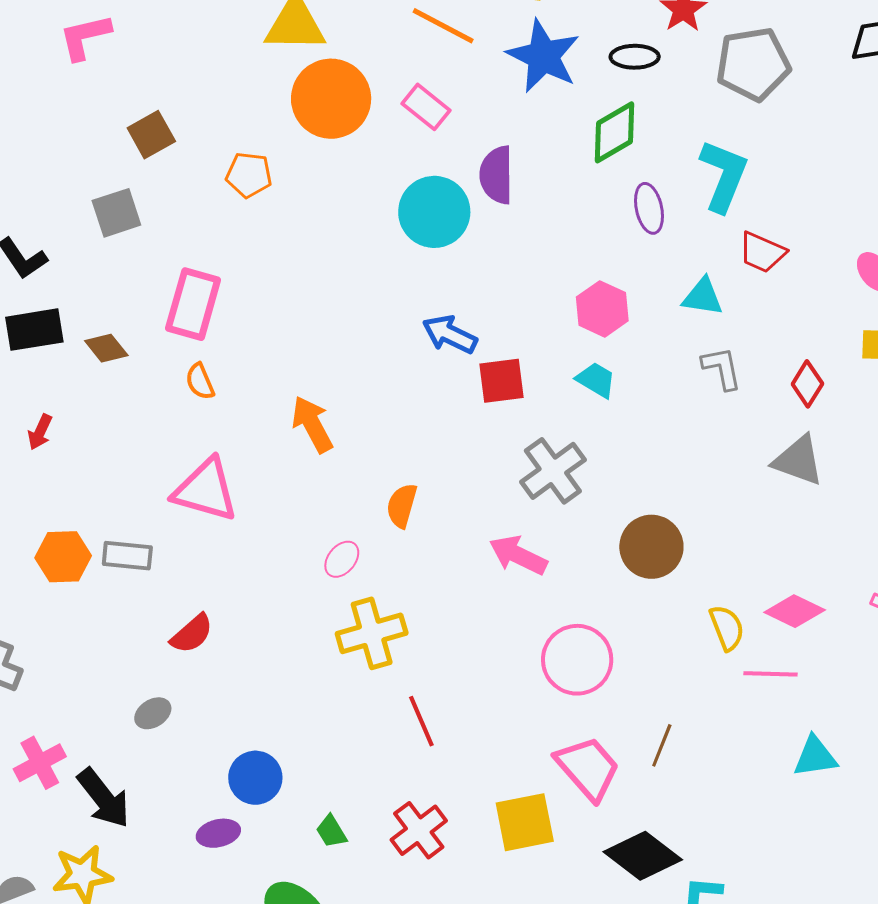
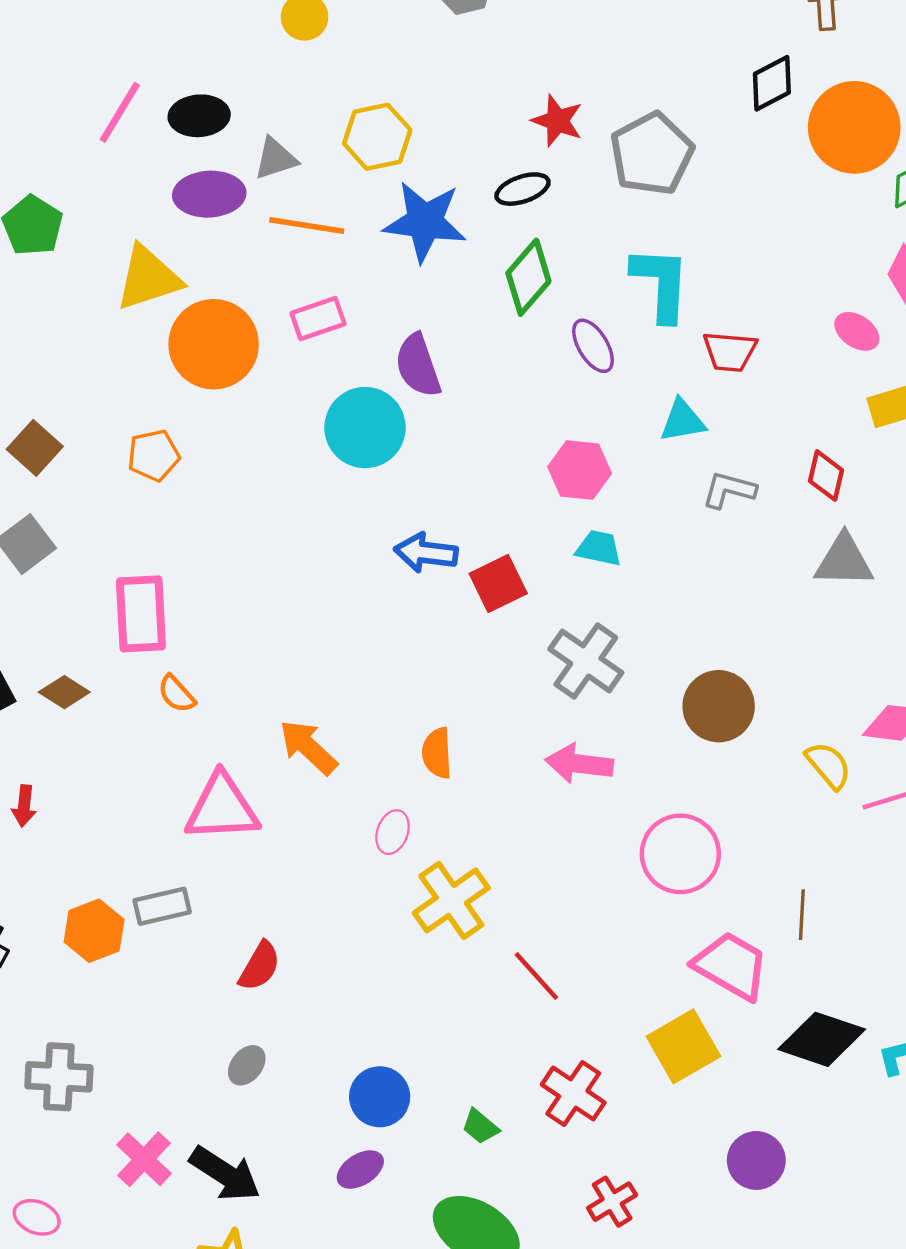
pink rectangle: (426, 107) -> (318, 319), turned -39
gray L-shape: (722, 368) -> (729, 490), turned -45
orange arrow: (312, 424) -> (308, 747), moved

